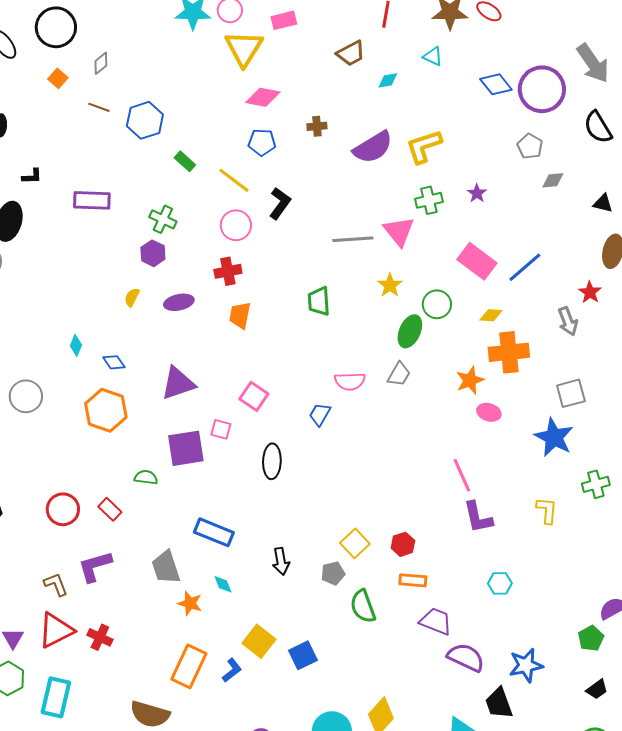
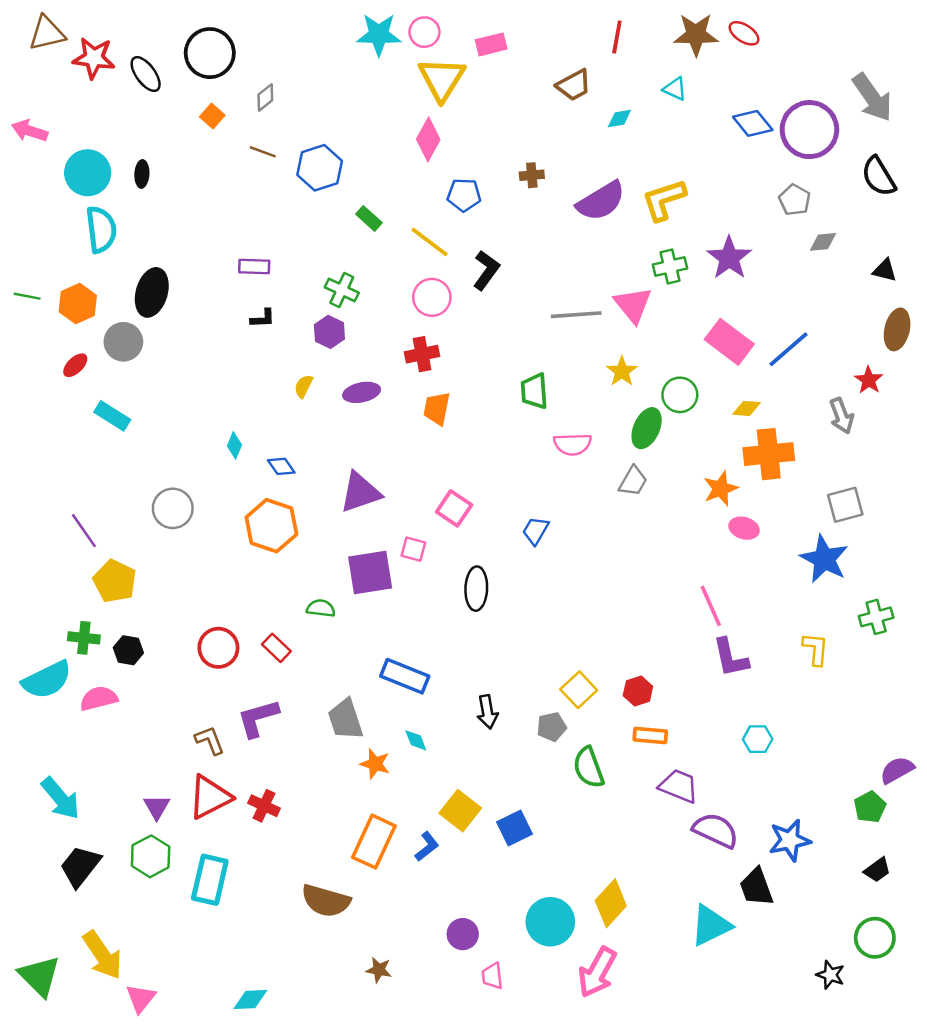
pink diamond: (263, 97) -> (428, 139), moved, turned -72
black L-shape: (32, 176) -> (263, 318), moved
purple star: (477, 193) -> (729, 258), size x1.8
purple rectangle: (92, 200) -> (254, 267), size x0.7
pink semicircle: (350, 381) -> (573, 444), moved

